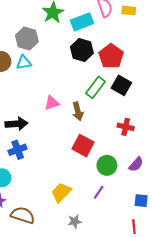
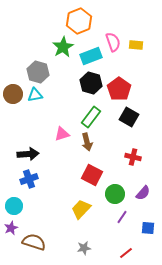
green rectangle: (95, 87) -> (91, 117), moved
yellow trapezoid: (61, 192) -> (81, 209), moved
purple line: (99, 192) -> (122, 217), moved
red line: (134, 227) -> (126, 253), moved, turned 56

